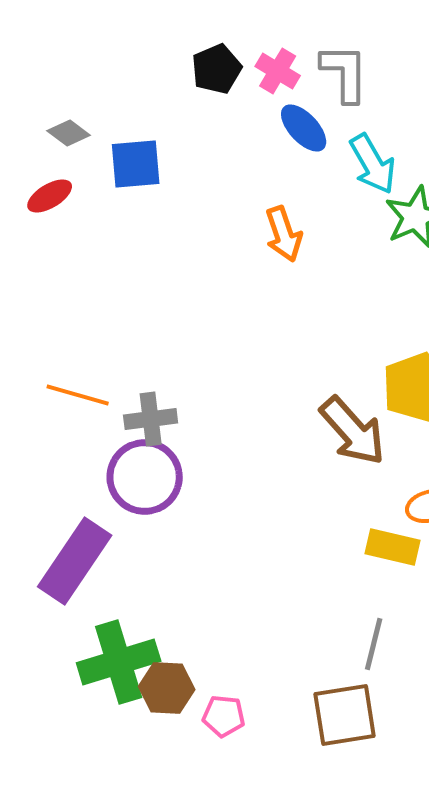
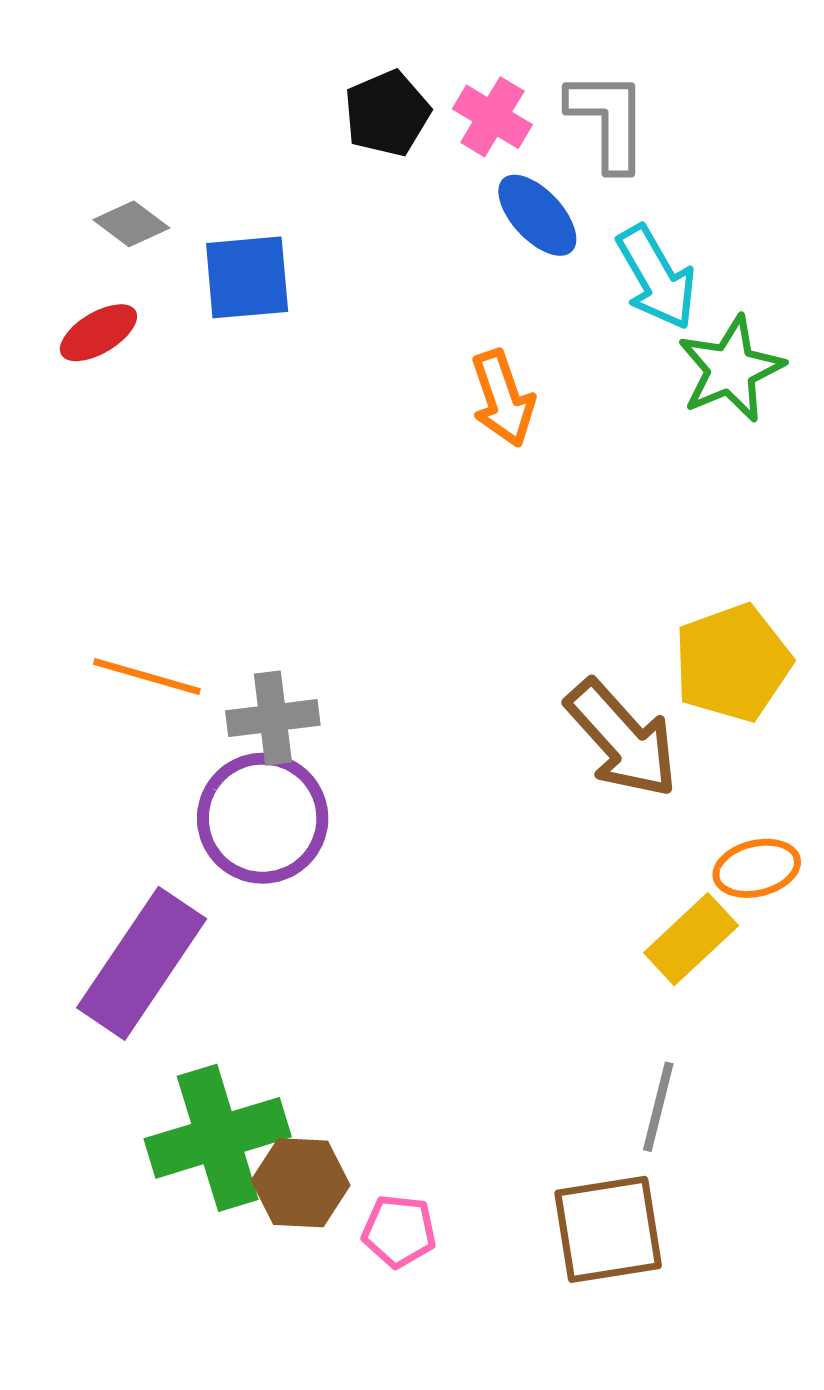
yellow rectangle: (393, 547) -> (691, 939), turned -56

